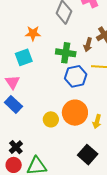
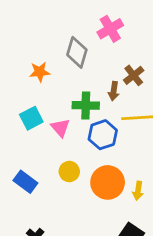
orange star: (33, 33) -> (40, 72), moved
pink triangle: (12, 82) -> (60, 128), moved
yellow circle: (51, 119) -> (69, 172), moved

